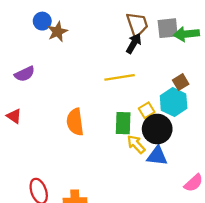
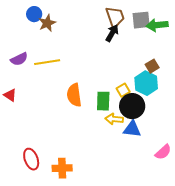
yellow line: (120, 77) -> (47, 62), moved
orange semicircle: (75, 122) -> (74, 95), moved
yellow arrow: (136, 144) -> (114, 119), turned -42

